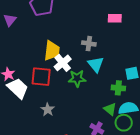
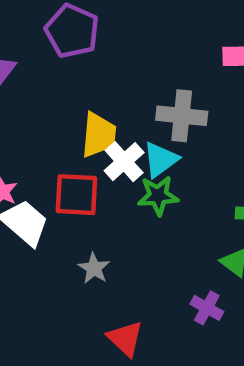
gray cross: (89, 44) -> (182, 116), size x1.5
cyan triangle: (96, 64) -> (160, 160), moved, turned 36

